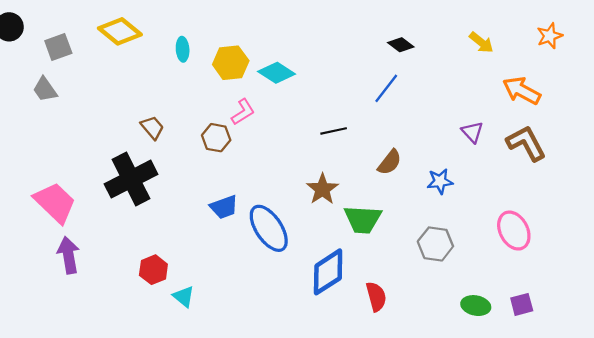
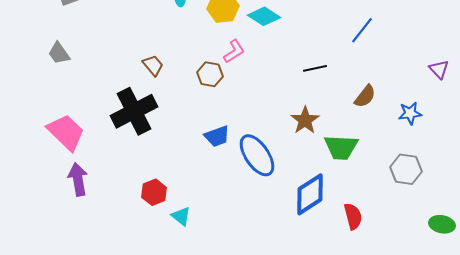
gray trapezoid: (45, 90) -> (59, 53), moved

